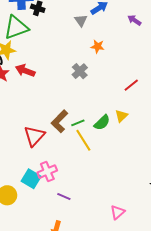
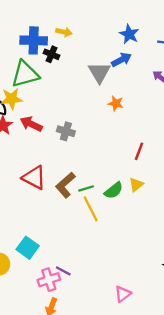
gray triangle: (81, 20) -> (99, 72), size x1.5
gray cross: (80, 71) -> (66, 131), moved, turned -35
red line: (131, 85) -> (139, 151), moved, turned -35
red triangle: (34, 136) -> (34, 178), moved, turned -50
pink cross: (47, 172) -> (49, 280), moved

